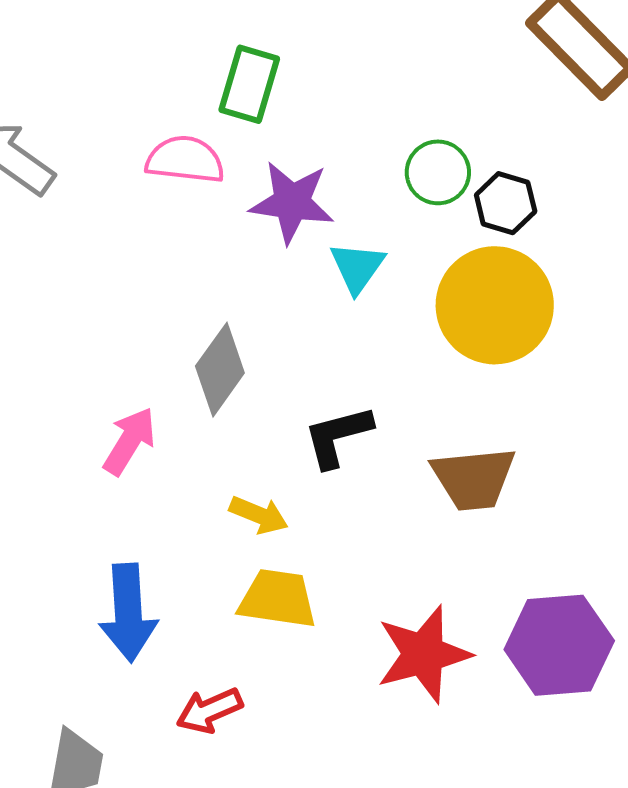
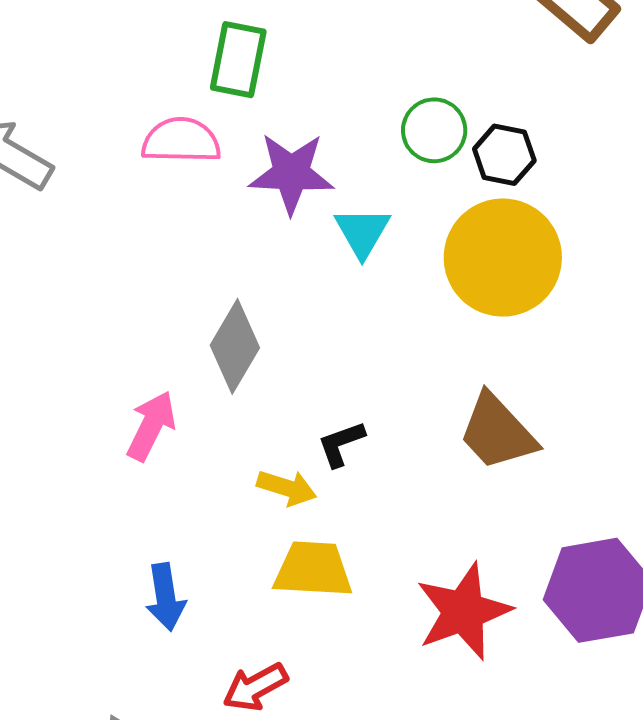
black L-shape: (338, 436) -> (341, 444), moved, size x0.7
brown trapezoid: (474, 479) -> (497, 432), turned 58
blue arrow: (128, 613) -> (166, 597), size x0.7

